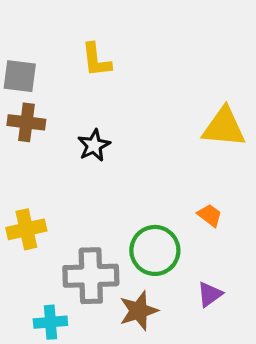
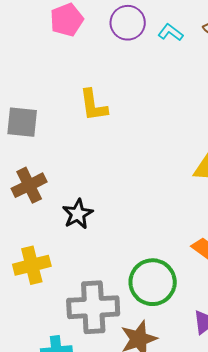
brown cross: (26, 122) -> (29, 185), moved, turned -32
black star: (94, 145) -> (78, 214), moved

